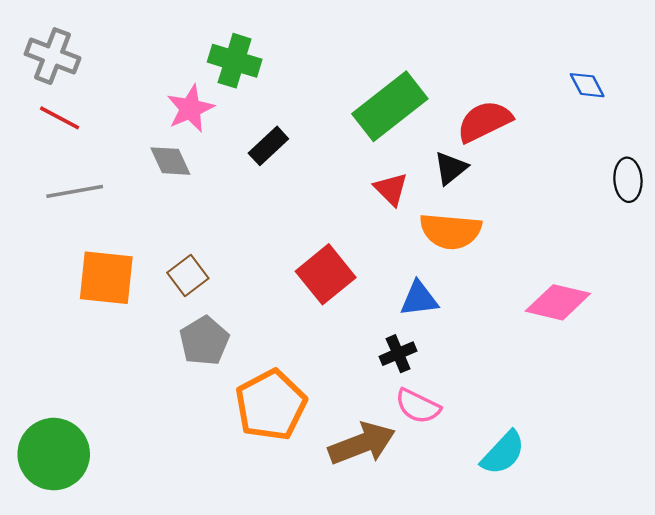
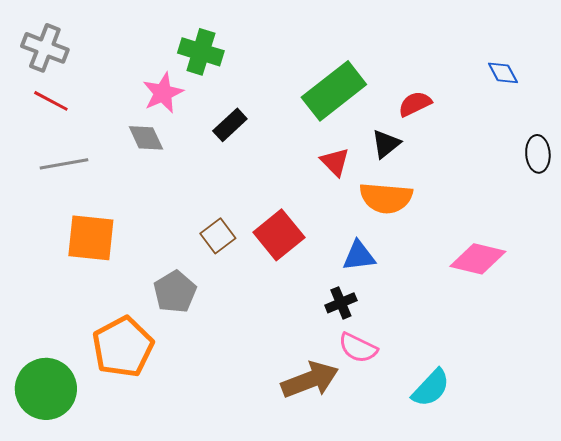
red semicircle: (484, 121) -> (415, 104), size x0.7
brown square: (188, 275) -> (218, 236), moved
orange pentagon: (271, 405) -> (123, 347), moved

